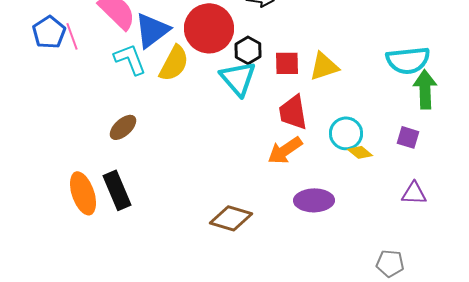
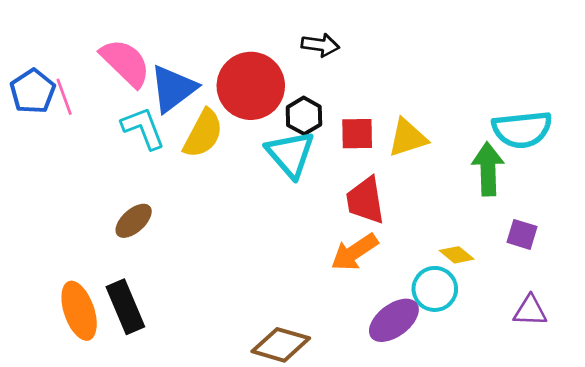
green arrow: (425, 89) -> (488, 169), moved
cyan circle: (346, 133) -> (435, 289), moved
purple ellipse: (314, 200) -> (394, 320), turned -36

